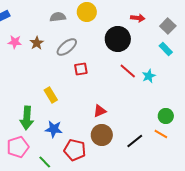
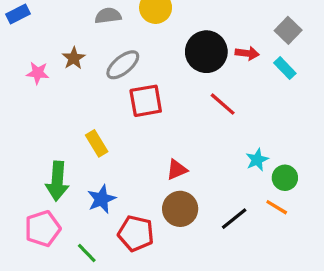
red arrow: (138, 18) -> (247, 53), moved
pink star: (15, 42) -> (38, 73), moved
red square: (81, 69) -> (146, 101), size x1.5
cyan star: (149, 76) -> (257, 160), moved
blue star: (54, 129) -> (102, 199), turned -30

